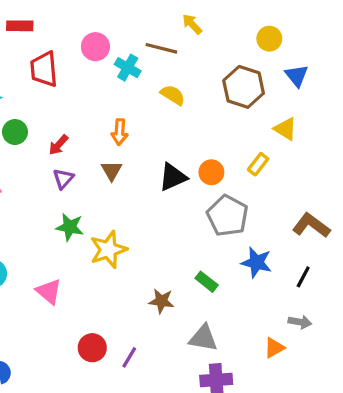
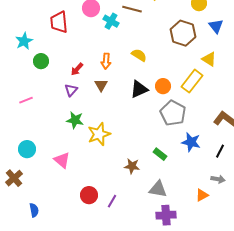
yellow semicircle: (173, 95) -> (139, 55), moved
red arrow: (58, 145) -> (77, 69), moved
yellow rectangle: (258, 164) -> (192, 81), size x1.6

